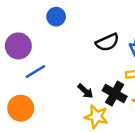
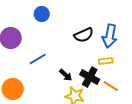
blue line: (35, 72) -> (38, 59), moved

